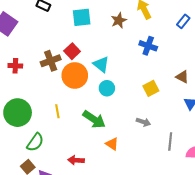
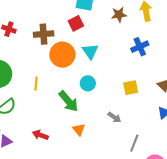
blue cross: (148, 46) -> (140, 47), turned 30
red square: (72, 51) -> (76, 23), moved
cyan circle: (107, 88) -> (88, 83), moved

